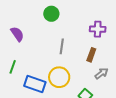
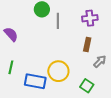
gray line: (62, 46) -> (58, 21), moved

